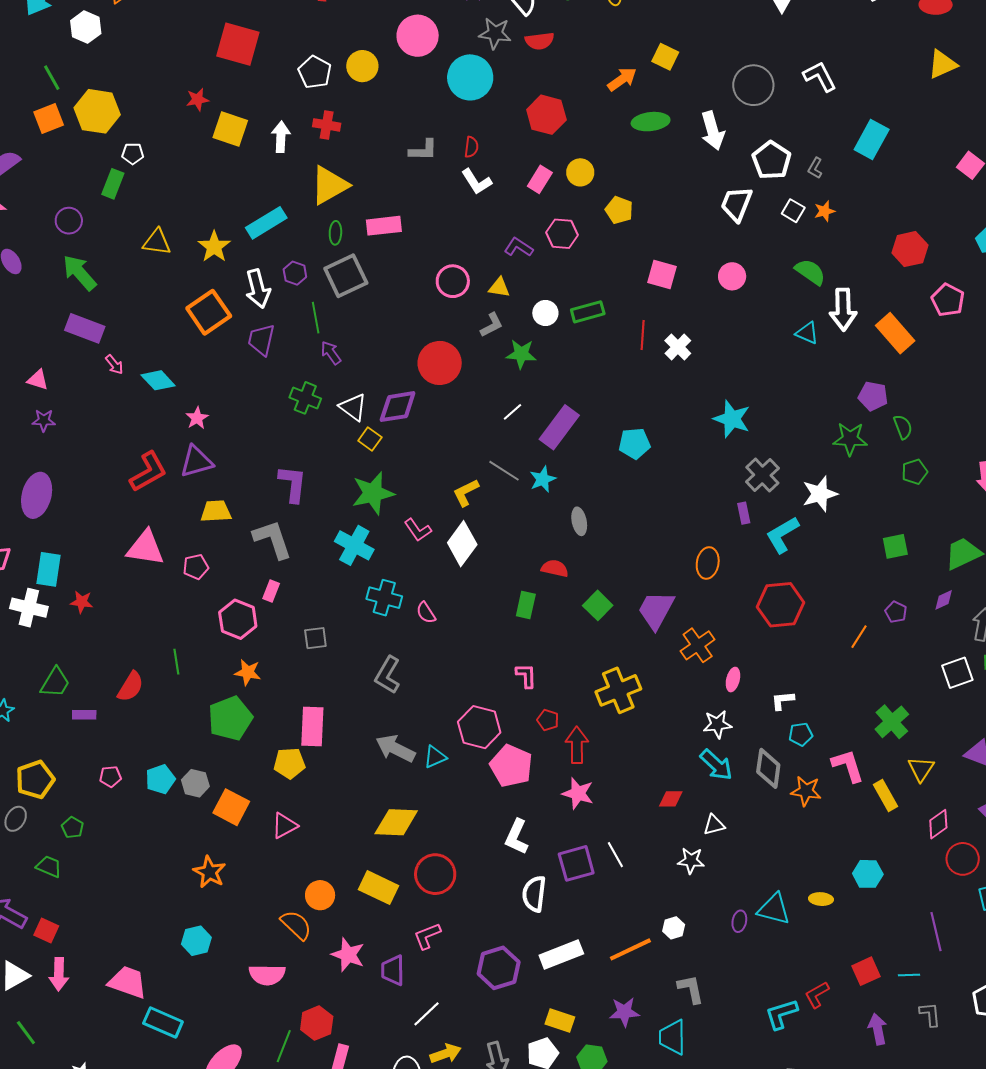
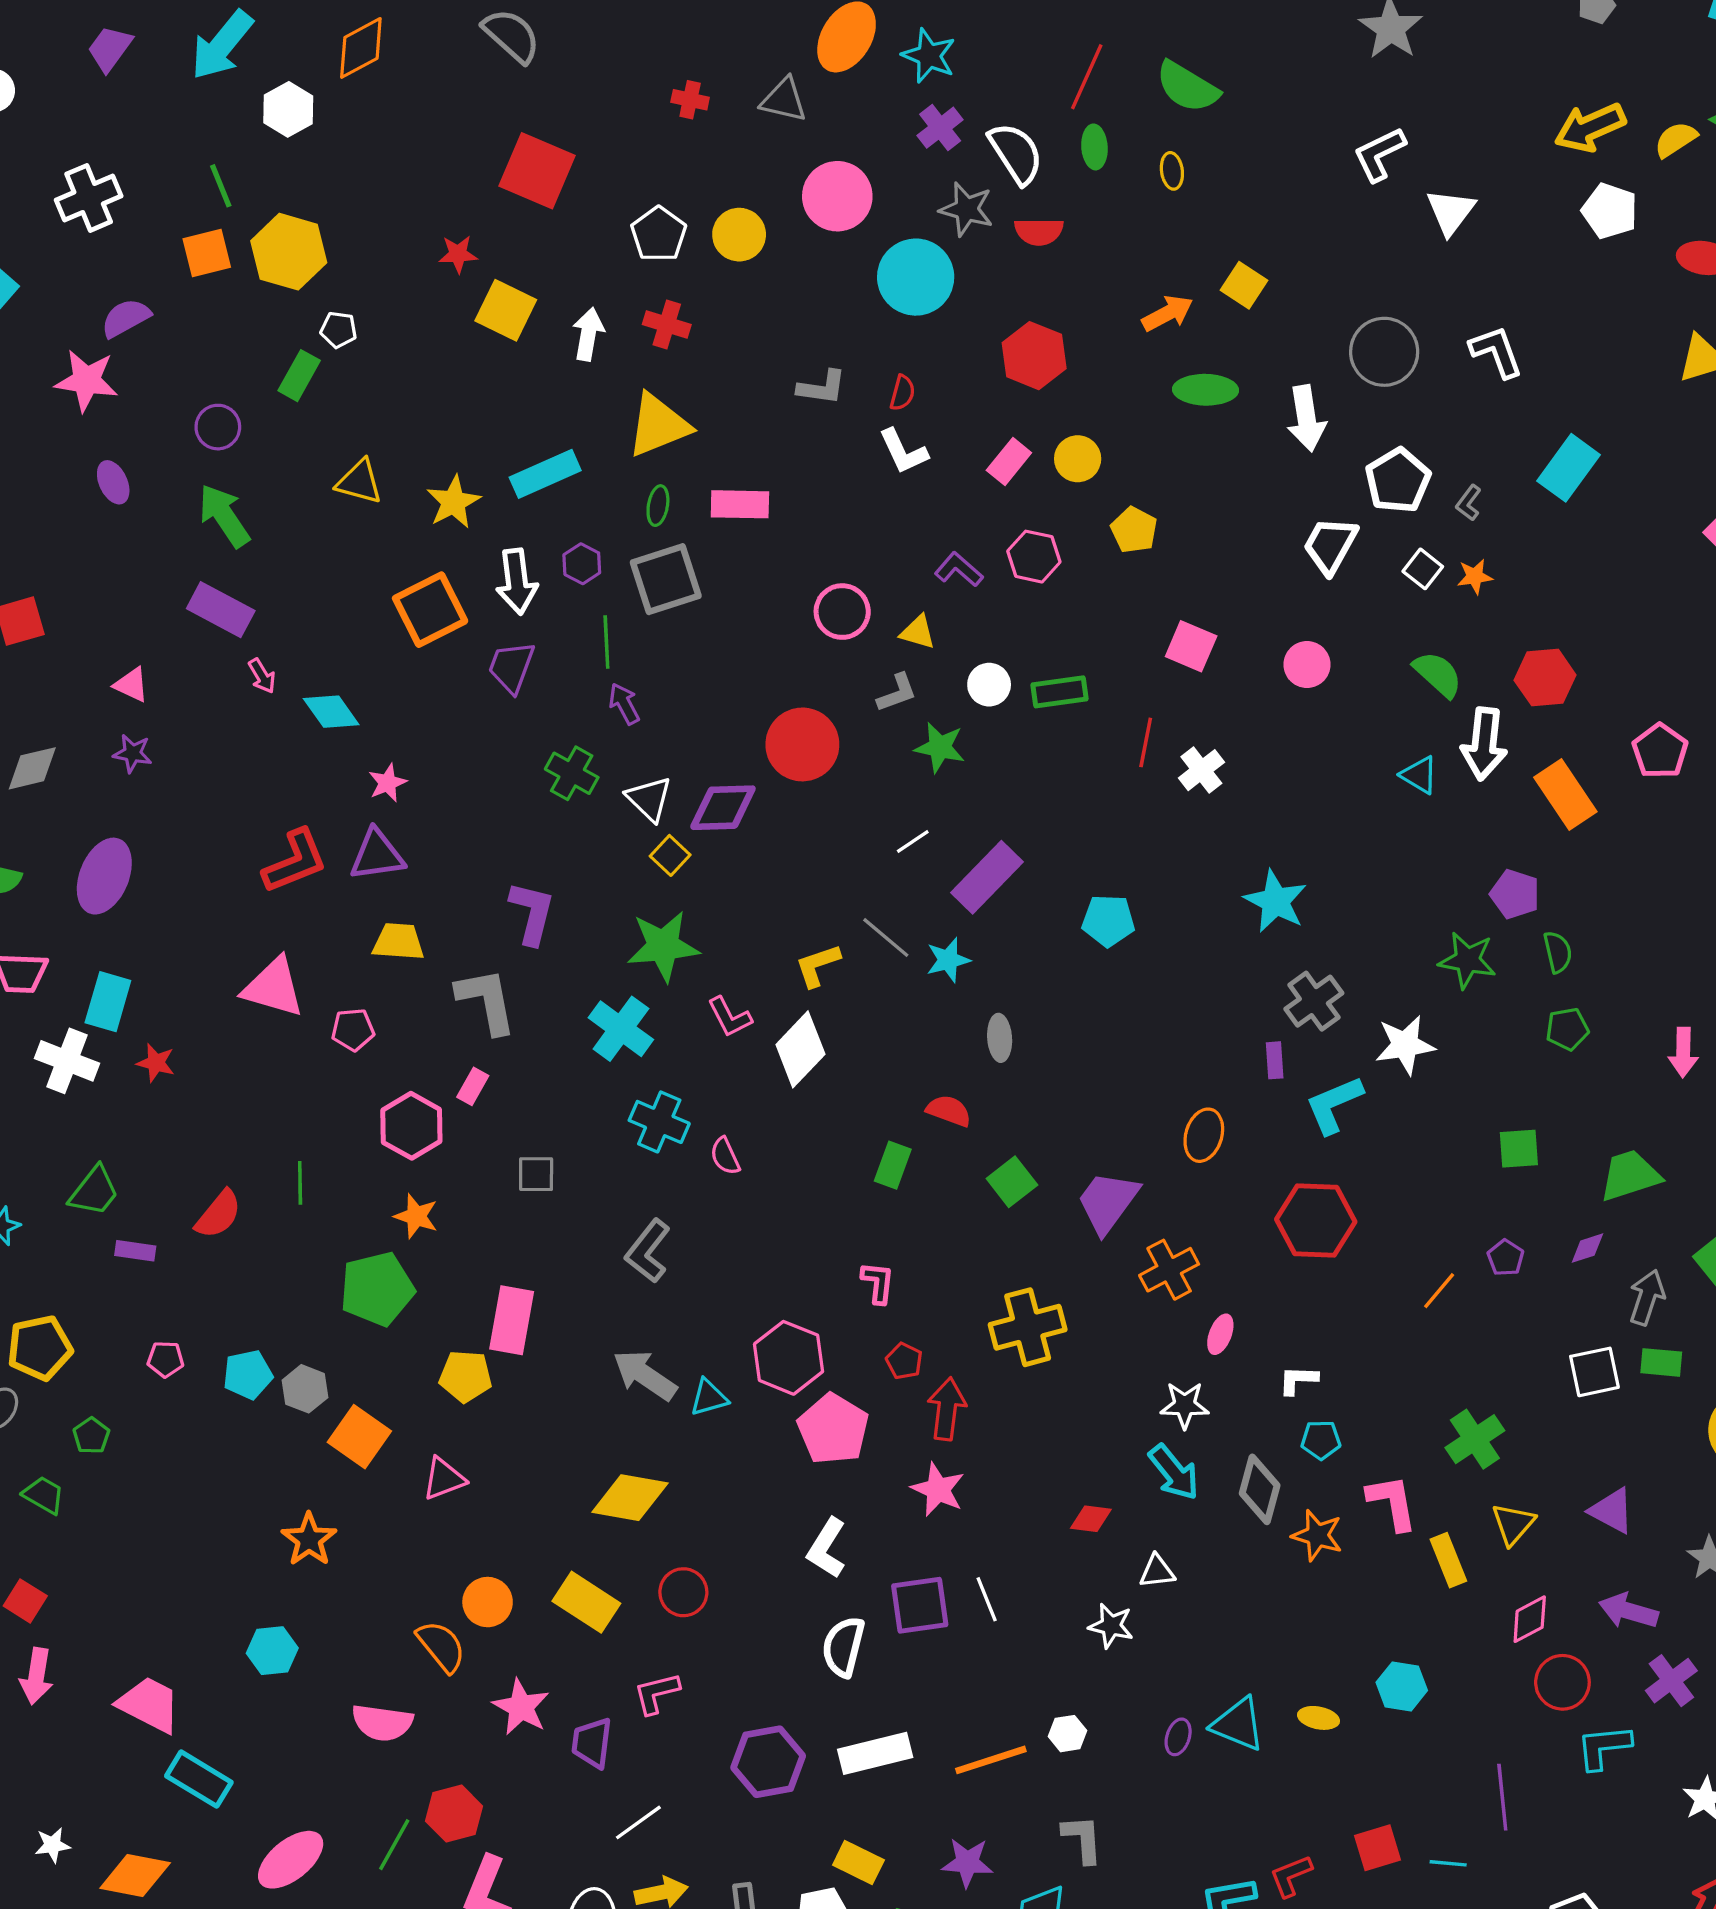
red hexagon: (910, 249) -> (1545, 678), moved
red circle: (435, 874) -> (683, 1592), size x0.7

